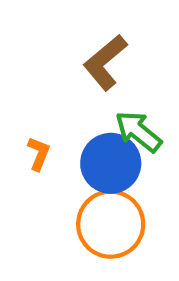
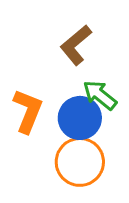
orange L-shape: (39, 154) -> (28, 111), size x1.8

